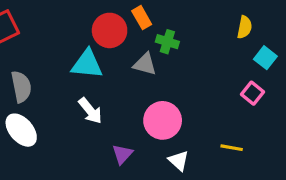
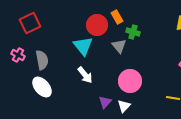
cyan triangle: (87, 64) -> (83, 46), turned 45
gray triangle: (145, 64) -> (119, 46), turned 35
white triangle: (179, 161) -> (124, 106), moved, turned 32

